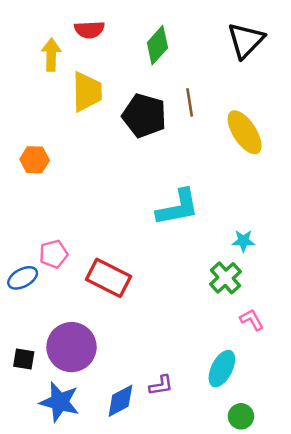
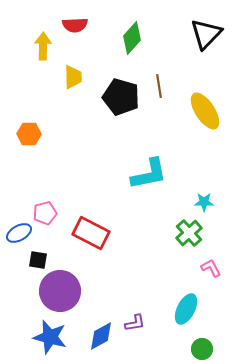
yellow trapezoid: (87, 92) -> (73, 77), size x0.7
black square: (24, 359) -> (38, 260), moved

